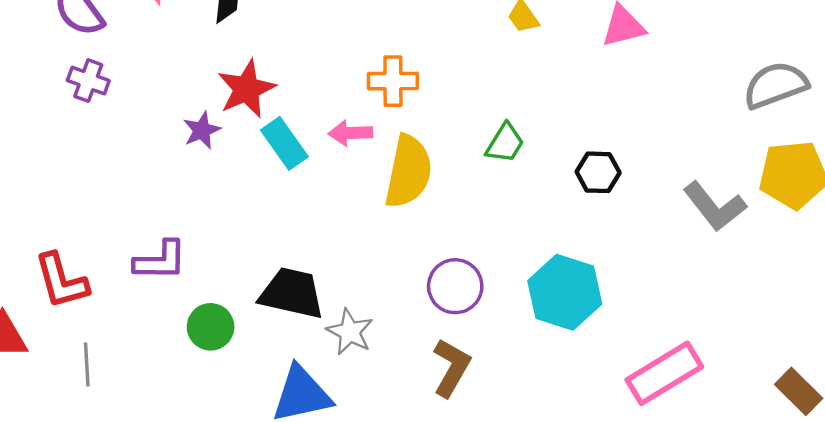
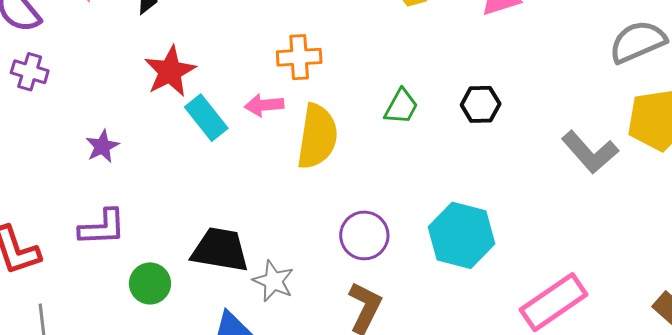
purple star: (202, 130) -> (102, 146), moved
black hexagon: (598, 172) -> (481, 104), moved

